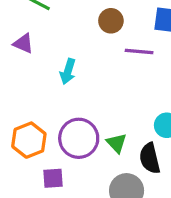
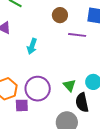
green triangle: (116, 143) -> (69, 85), moved
purple square: (53, 178) -> (22, 105), moved

